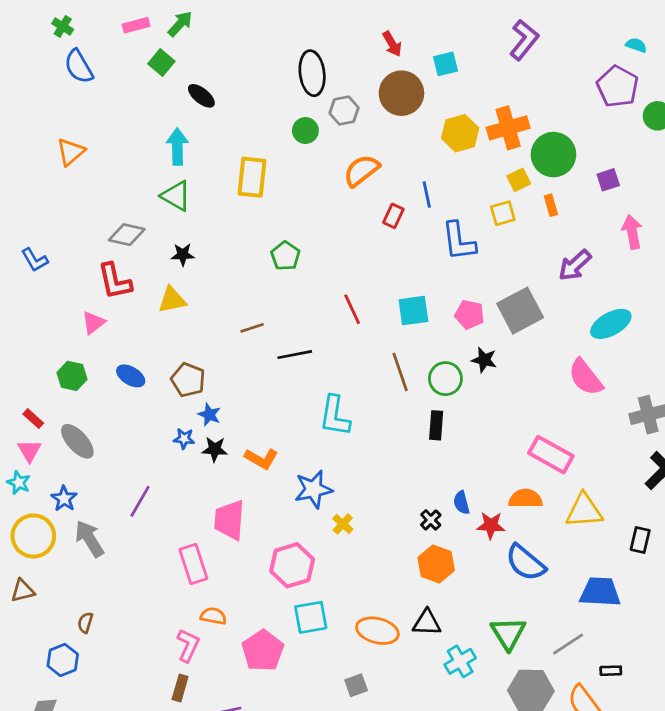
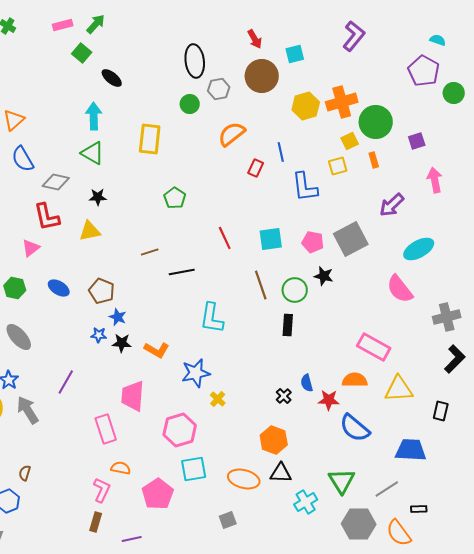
blue semicircle: (79, 67) -> (23, 159), moved
orange hexagon: (436, 564) -> (274, 440), moved

